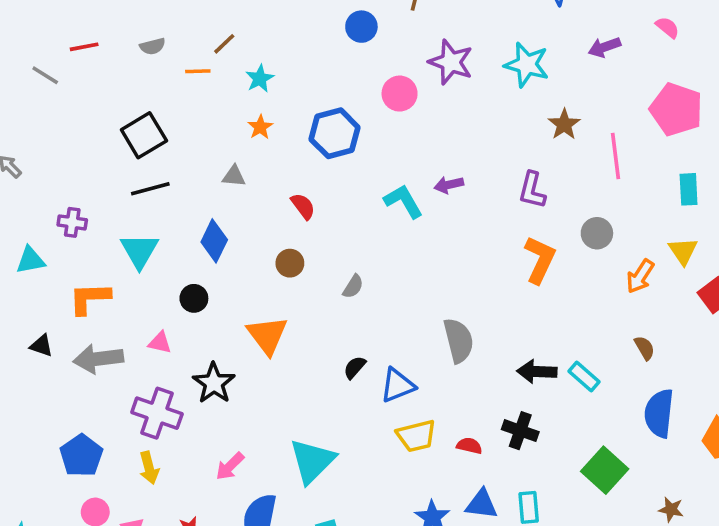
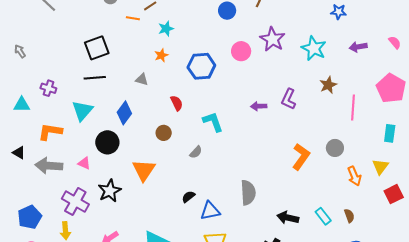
purple L-shape: (532, 190) -> (289, 99), moved
cyan L-shape: (403, 201) -> (213, 122), moved
orange arrow: (640, 276) -> (354, 176), turned -66
black circle: (194, 298) -> (107, 142), size x1.5
cyan rectangle: (584, 377) -> (323, 216), moved

